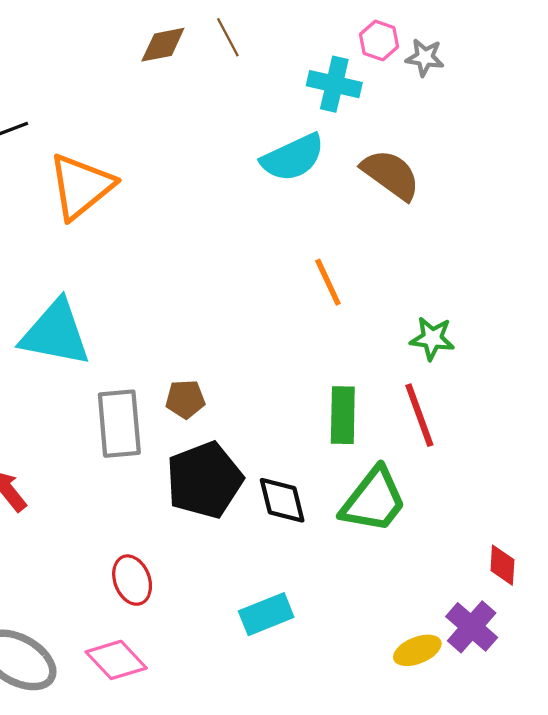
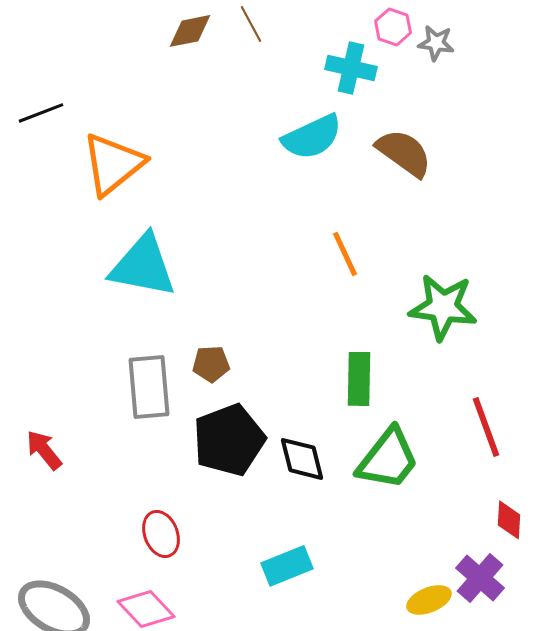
cyan triangle: (55, 333) -> (143, 266), moved
green star: (432, 338) -> (443, 307), size x1.6
red line: (419, 415) -> (486, 427), moved

